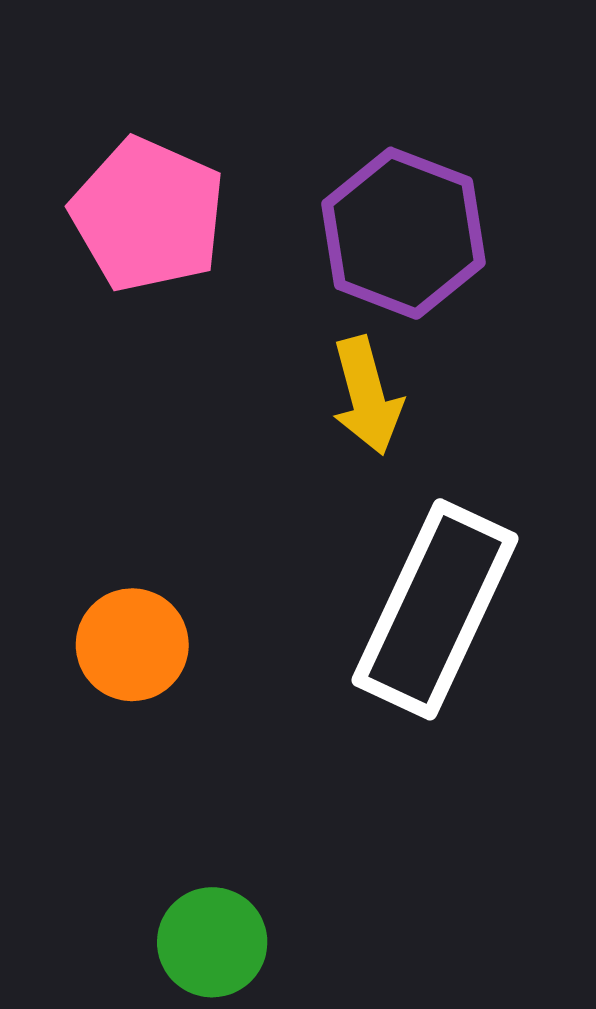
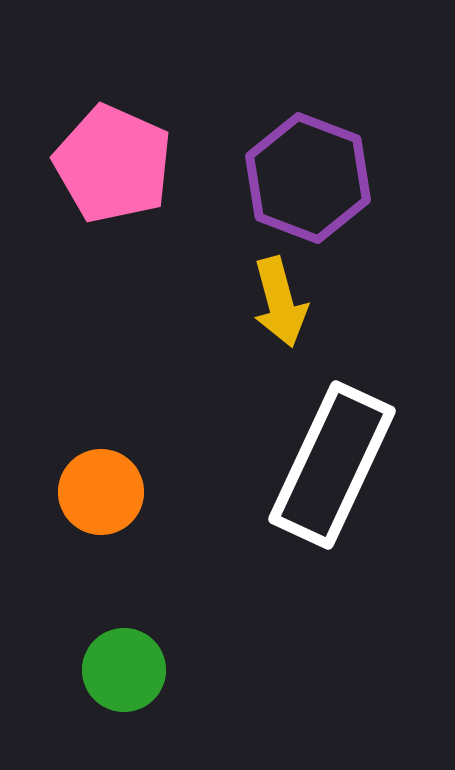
green circle: (212, 942) -> (124, 670), moved

